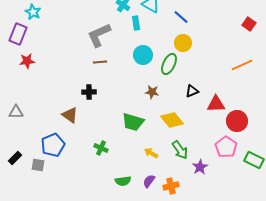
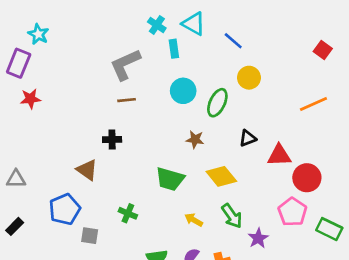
yellow circle: (183, 43) -> (249, 78), moved
gray triangle: (16, 112) -> (16, 179), moved
gray square: (38, 165) -> (90, 236), moved

